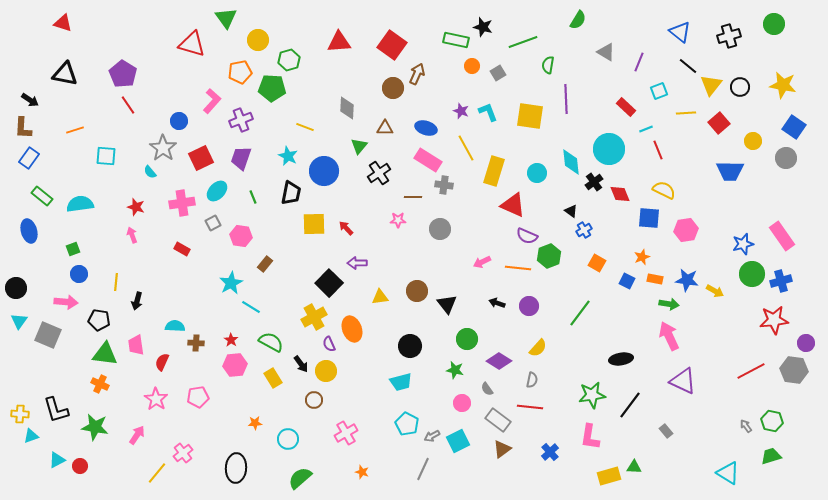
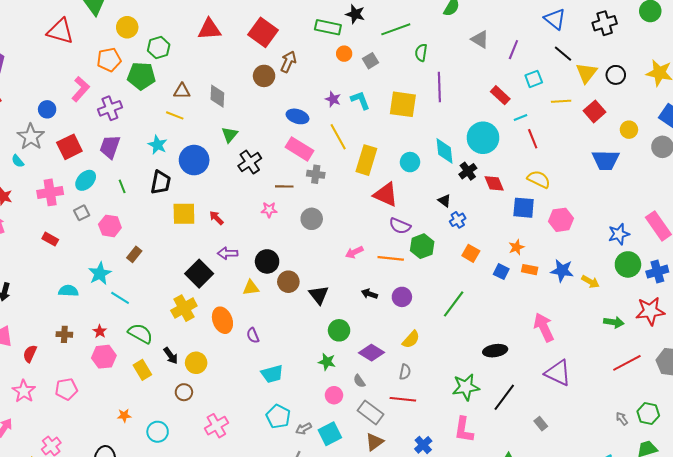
brown triangle: (385, 128) -> (182, 91), moved
green arrow: (669, 304) -> (614, 322), moved
cyan semicircle: (175, 326) -> (68, 291), moved
purple semicircle: (329, 344) -> (253, 335), moved
black circle: (410, 346) -> (267, 261), moved

